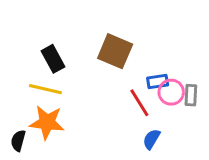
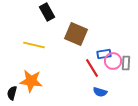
black rectangle: (53, 59) -> (47, 12), moved
yellow line: (45, 89) -> (34, 45), moved
blue semicircle: (151, 139) -> (100, 92), turned -104

